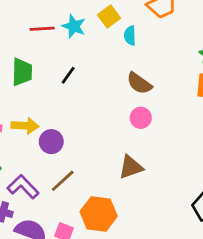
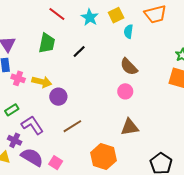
red line: (42, 29) -> (57, 14), moved, turned 30
brown triangle: (131, 167) -> (130, 127), moved
brown line: (63, 181) -> (72, 126), moved
orange hexagon: (99, 214) -> (103, 157), moved

